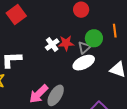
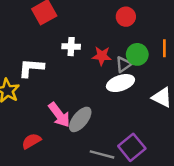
white cross: (52, 45) -> (71, 47), moved, turned 32
pink arrow: (39, 94) -> (59, 115), turned -90

